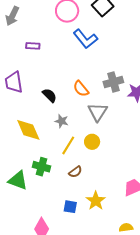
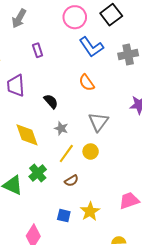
purple rectangle: (33, 46) -> (38, 50), turned 64
gray cross: (113, 82) -> (128, 55), moved
orange semicircle: (81, 89) -> (87, 83), moved
green cross: (42, 167) -> (38, 173), turned 30

